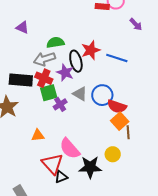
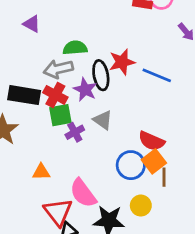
blue circle: (102, 95) -> (131, 165), moved

